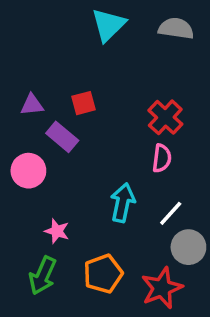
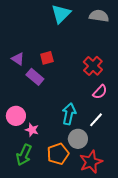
purple triangle: (32, 105) -> (18, 59), turned 40
pink semicircle: (162, 158) -> (100, 92), moved, turned 35
pink circle: (28, 171) -> (16, 116), moved
gray circle: (188, 247) -> (78, 139), moved

